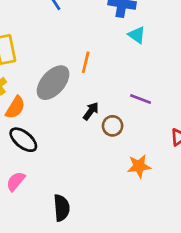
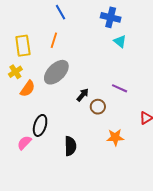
orange line: (86, 62) -> (54, 40), moved
black ellipse: (23, 140) -> (40, 125), moved, turned 65
black semicircle: (62, 208) -> (70, 146), moved

